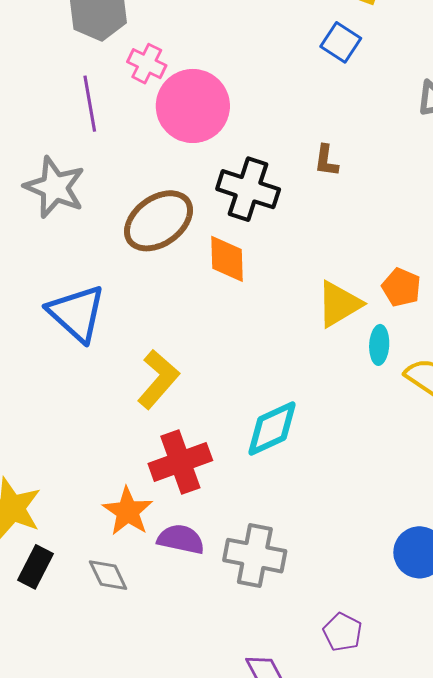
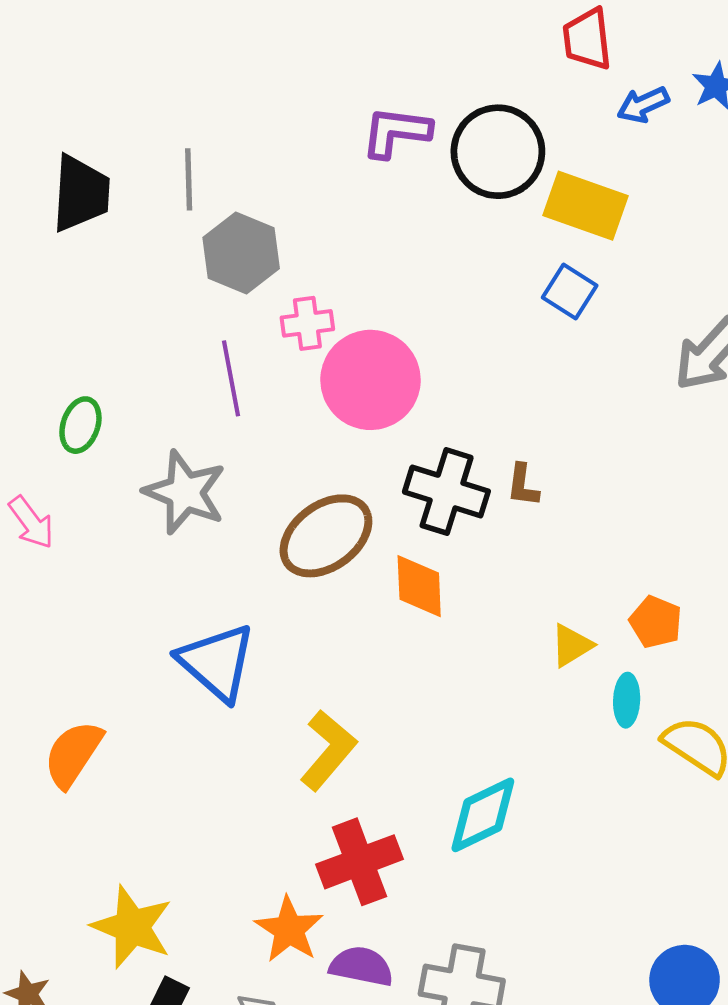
pink cross: (147, 64) -> (307, 323), turned -33
brown L-shape: (326, 161) -> (523, 485), moved
yellow triangle: (339, 304) -> (572, 645), size x0.7

